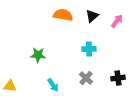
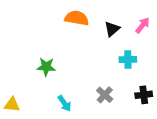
black triangle: (92, 16) -> (112, 29), moved
cyan cross: (89, 49) -> (128, 60), moved

